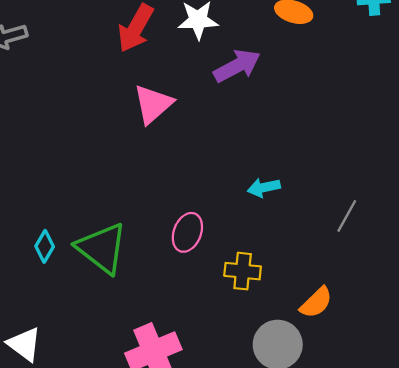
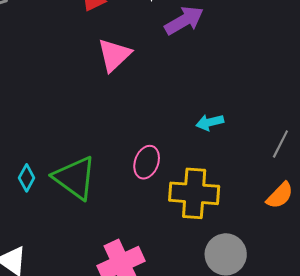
yellow cross: (243, 271) -> (194, 193), size x1.6
orange semicircle: (316, 303) -> (280, 195), moved

